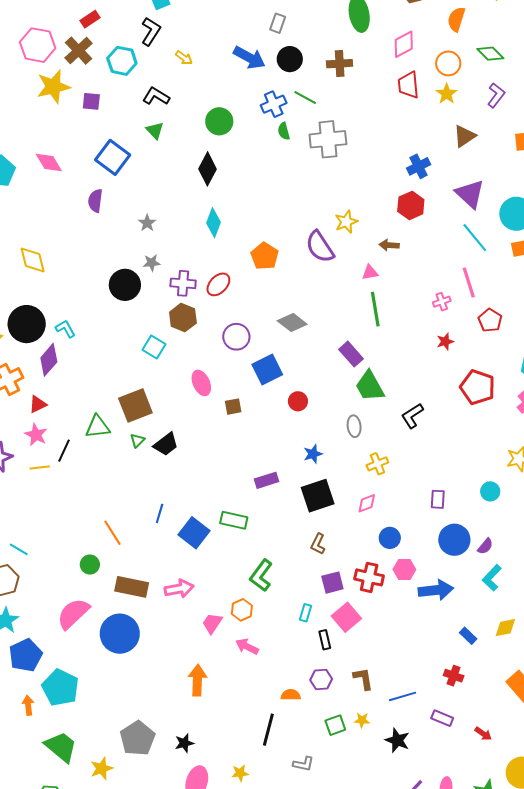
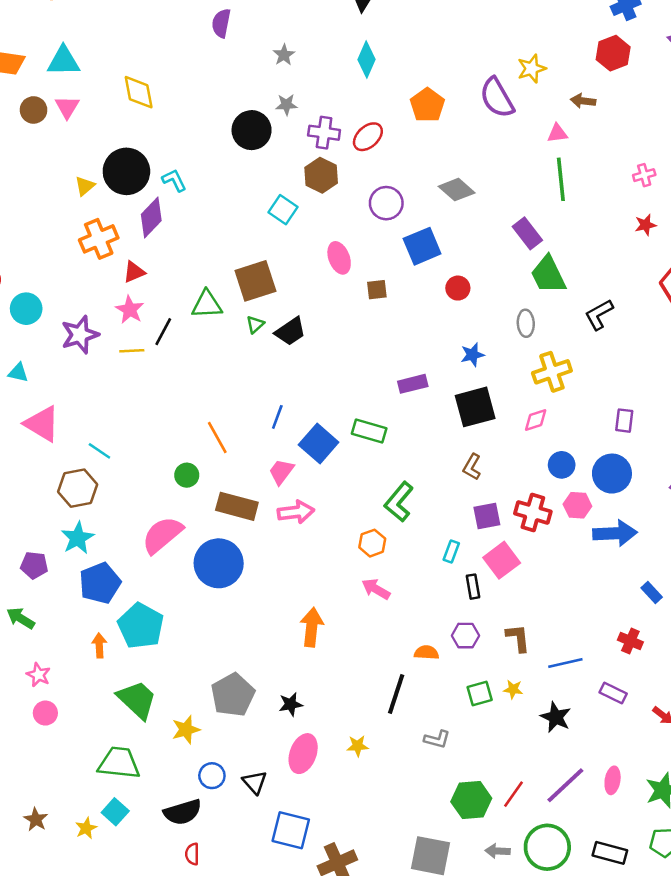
yellow cross: (377, 464) -> (552, 372), size x1.4
blue circle: (454, 540) -> (612, 474), moved
pink trapezoid: (212, 623) -> (281, 472), moved

